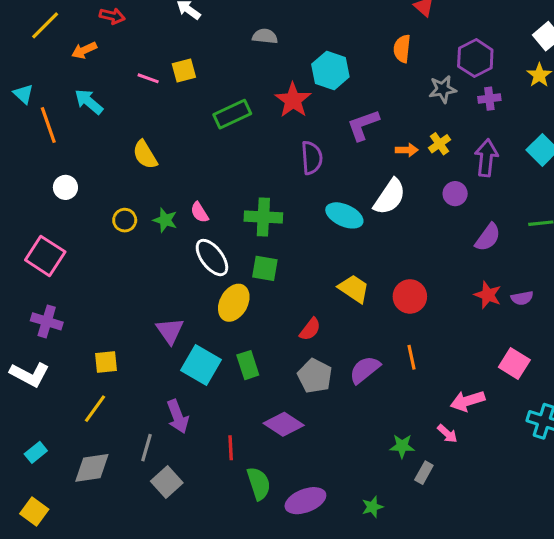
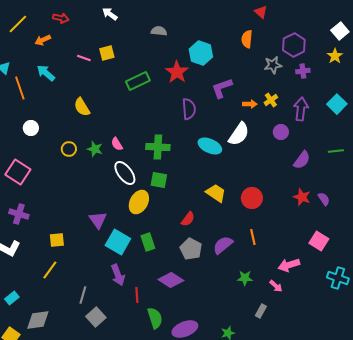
purple semicircle: (522, 298) -> (324, 199), turned -112
purple arrow: (178, 416) -> (118, 275), moved
green star: (402, 446) -> (245, 278), moved
gray diamond: (92, 468) -> (38, 320), moved

